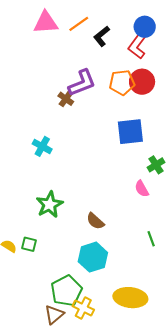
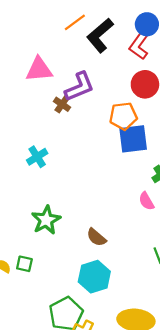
pink triangle: (46, 23) -> (39, 69), moved
black L-shape: (102, 36) -> (100, 35), size x1.5
orange pentagon: (122, 82) -> (123, 116), moved
cyan cross: (42, 146) -> (37, 157), turned 30

